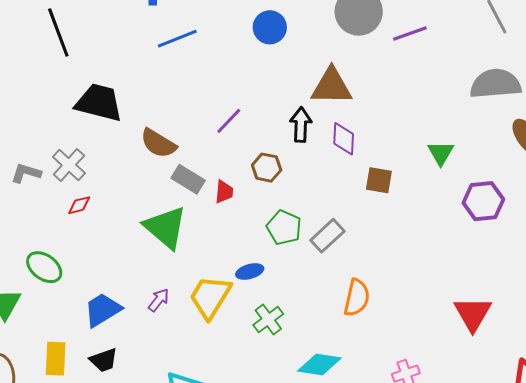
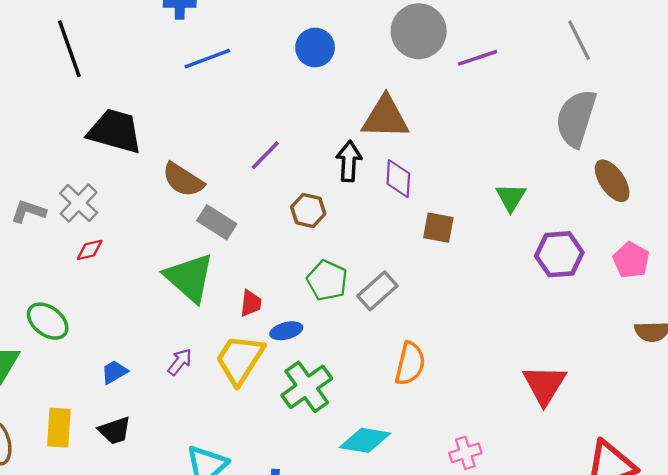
gray semicircle: (495, 84) -> (576, 118), turned -69
red trapezoid: (224, 192) -> (251, 303), moved
blue trapezoid: (102, 310) -> (114, 372), size x0.6
green cross: (268, 319) -> (307, 387), size x1.4

